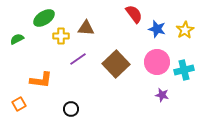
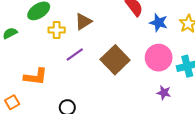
brown triangle: (86, 28) -> (83, 22), turned -36

